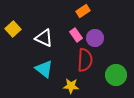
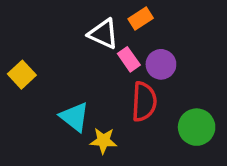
yellow square: (13, 29) -> (22, 75), moved
white triangle: (44, 38) -> (103, 34), moved
yellow star: (71, 86) -> (103, 141), moved

